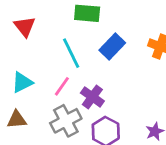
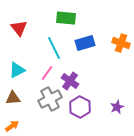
blue rectangle: (112, 47) -> (85, 43), turned 30

